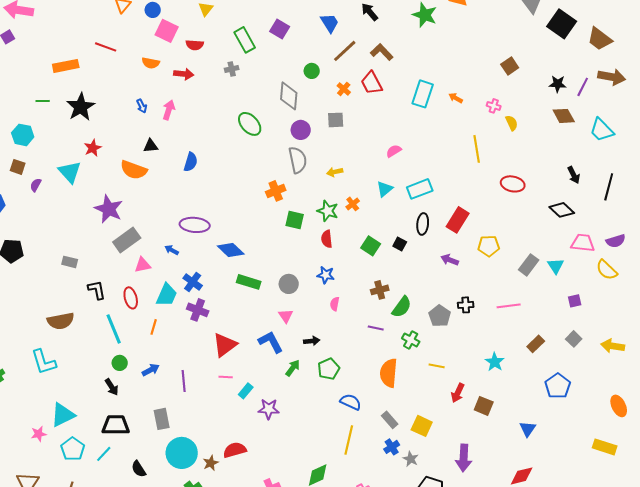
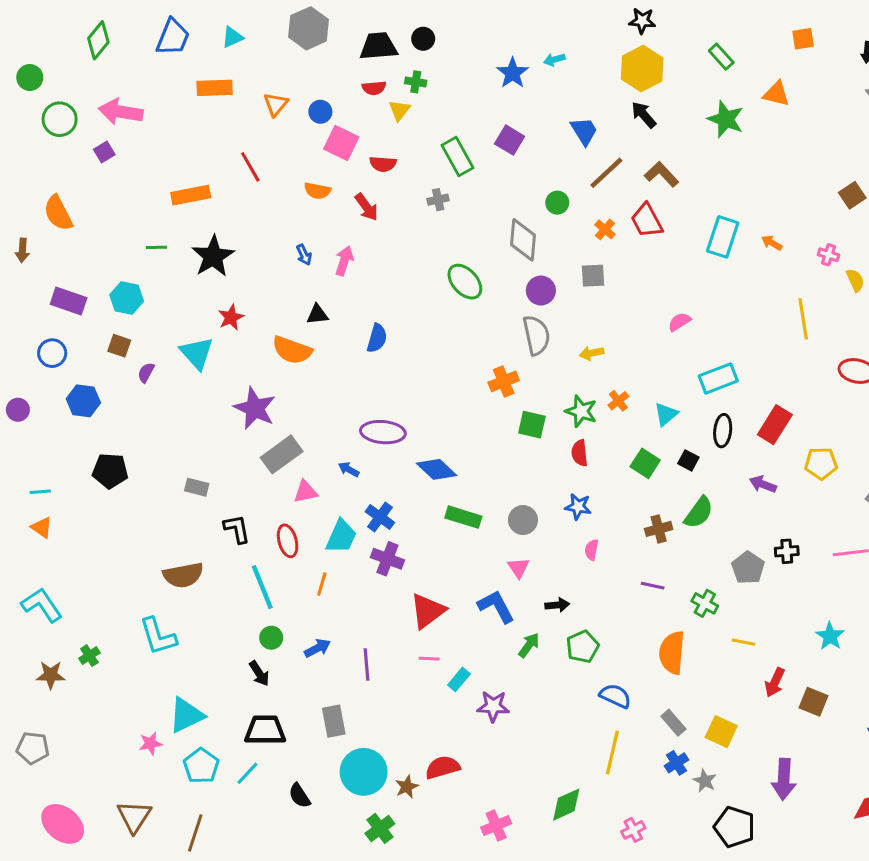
red line: (106, 47) -> (250, 167), turned 40
red arrow: (184, 74) -> (367, 207), turned 48
cyan triangle: (385, 189) -> (666, 414), moved
green semicircle: (402, 307) -> (699, 513), moved

